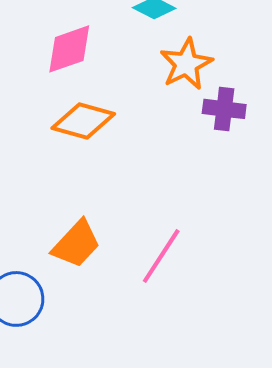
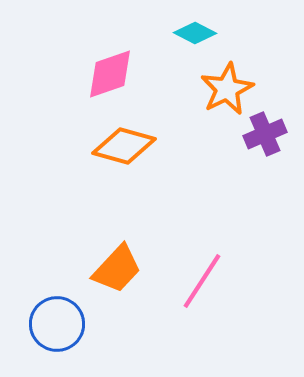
purple cross: (224, 109) -> (265, 134), turned -30

